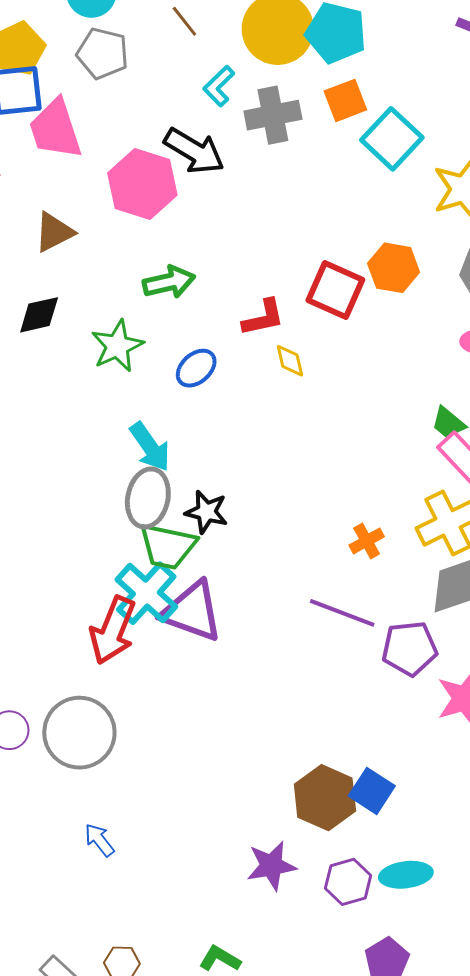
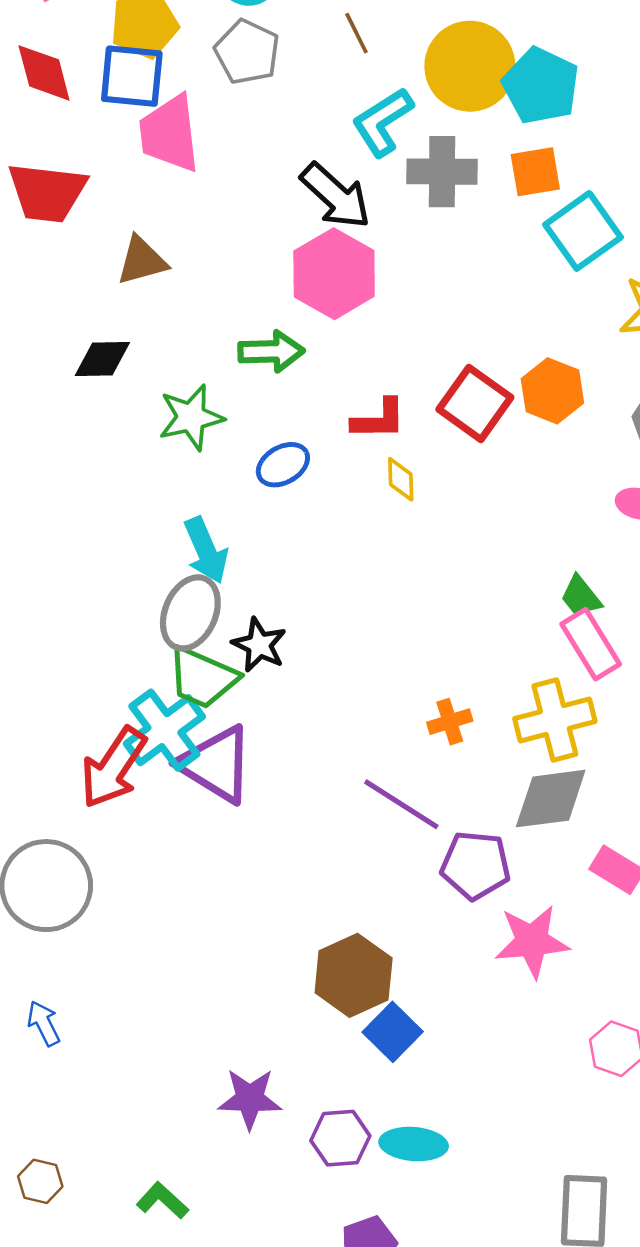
cyan L-shape: (219, 86) -> (383, 122), size x1.4
pink hexagon: (142, 184) -> (334, 274), moved
brown hexagon: (325, 798) -> (354, 975), moved

